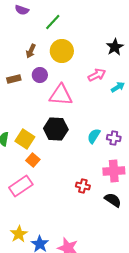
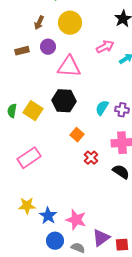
orange square: (33, 160) -> (77, 135), moved
red cross: (83, 186) -> (91, 158), turned 32
yellow star: (19, 234) -> (27, 206), turned 30

